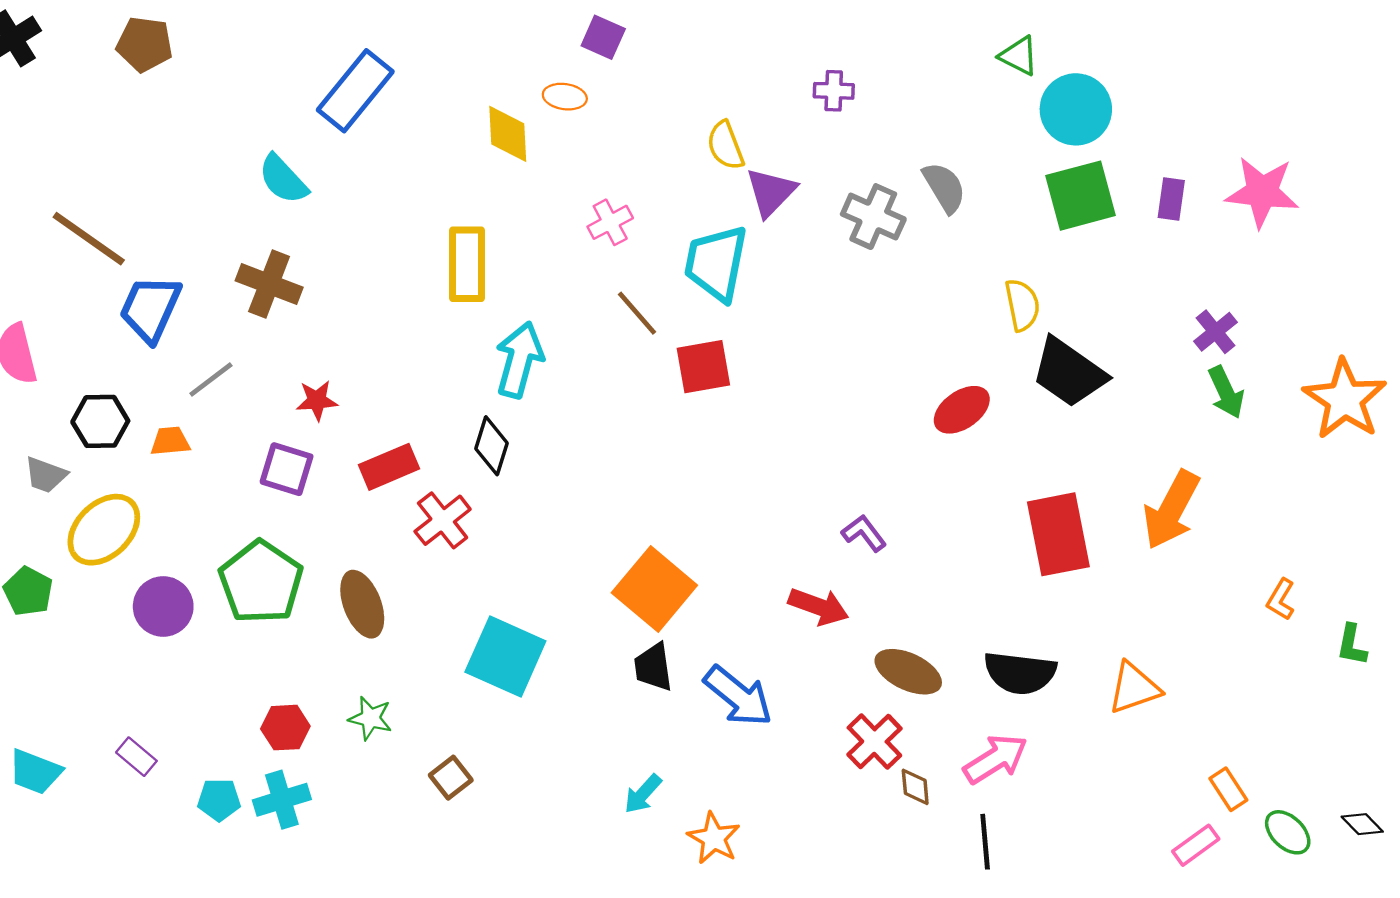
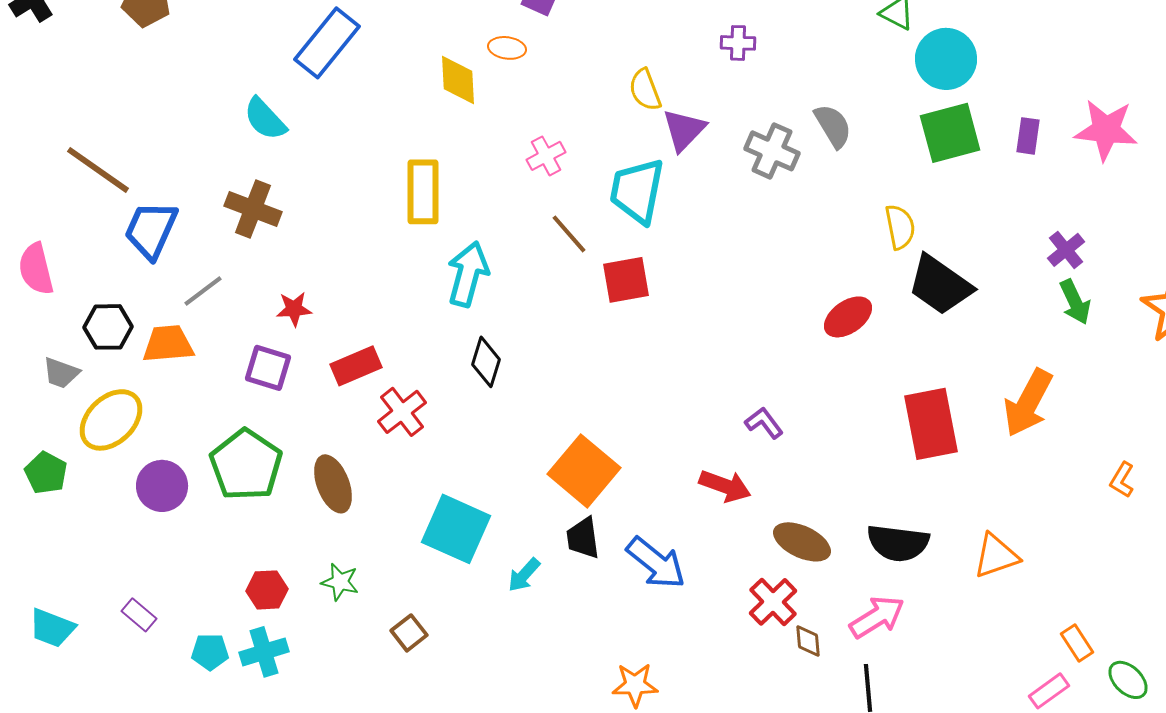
orange trapezoid: (170, 441) -> (168, 344), size x1.5
black diamond: (491, 446) -> (486, 362), moved
cyan arrow: (643, 794) -> (524, 575), moved
orange star: (714, 838) -> (635, 685), turned -30

